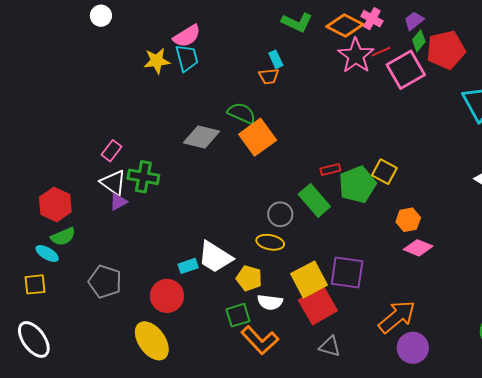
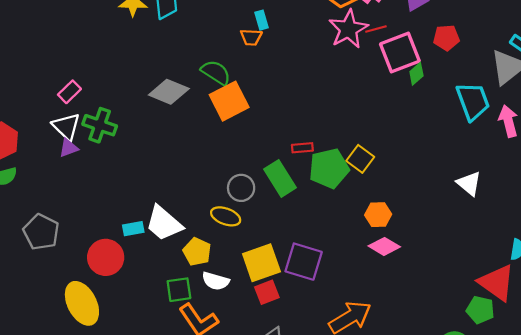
green diamond: (419, 41) -> (416, 74), moved
red pentagon: (446, 50) -> (446, 38), size x0.6
red square: (318, 305) -> (267, 292), size x0.6

